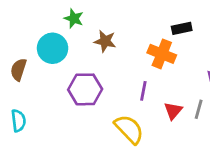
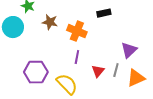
orange cross: (162, 54) -> (77, 31), moved
purple hexagon: (85, 89) -> (36, 72), moved

